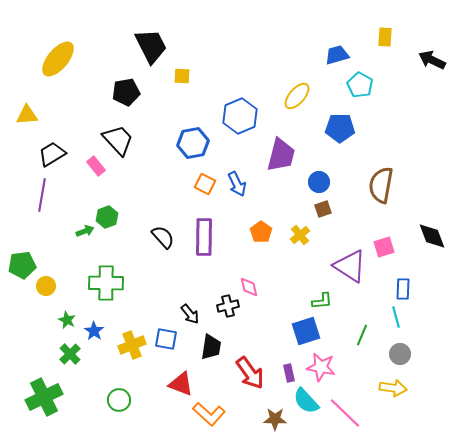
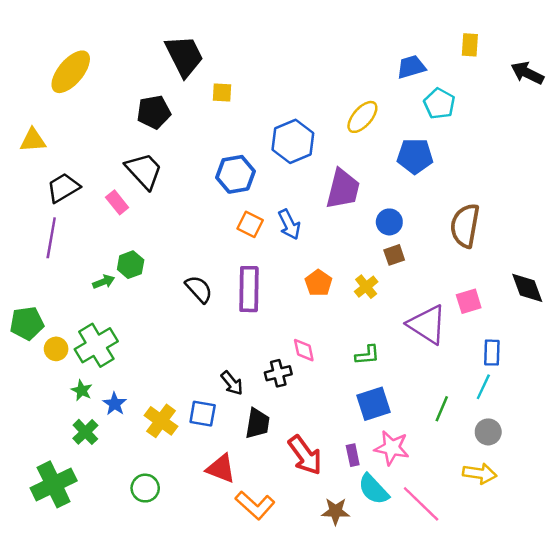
green cross: (106, 283) -> (96, 345), moved, turned -32
green L-shape: (322, 301) -> (367, 355), moved
cyan line: (396, 317) -> (483, 387), turned 40
yellow cross: (132, 345) -> (161, 421), turned -32

